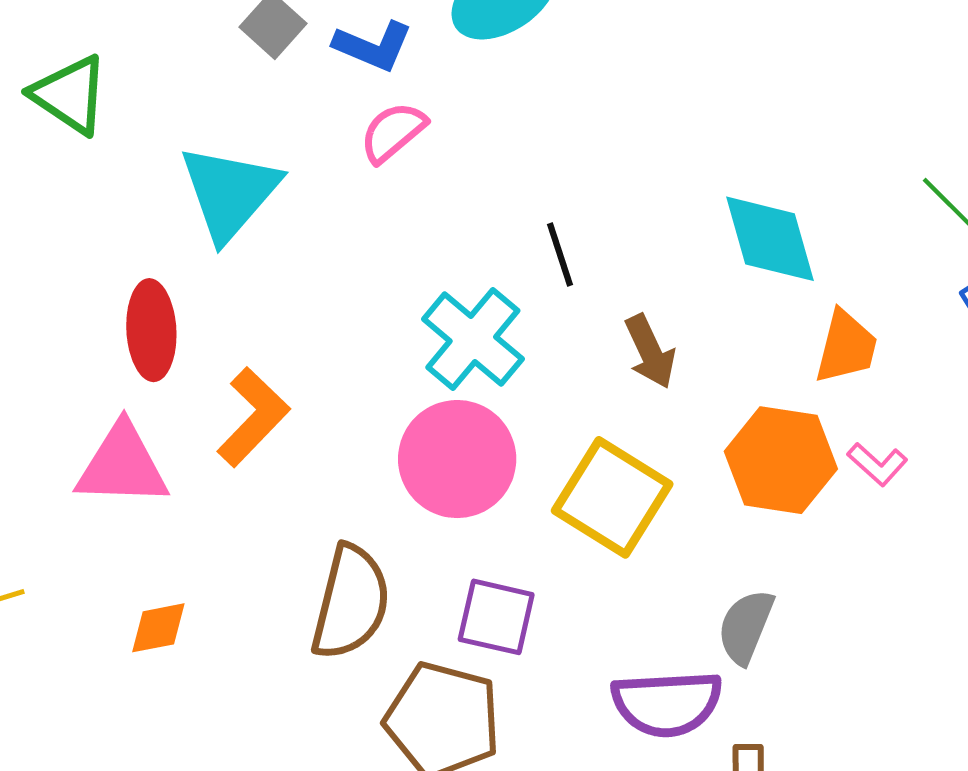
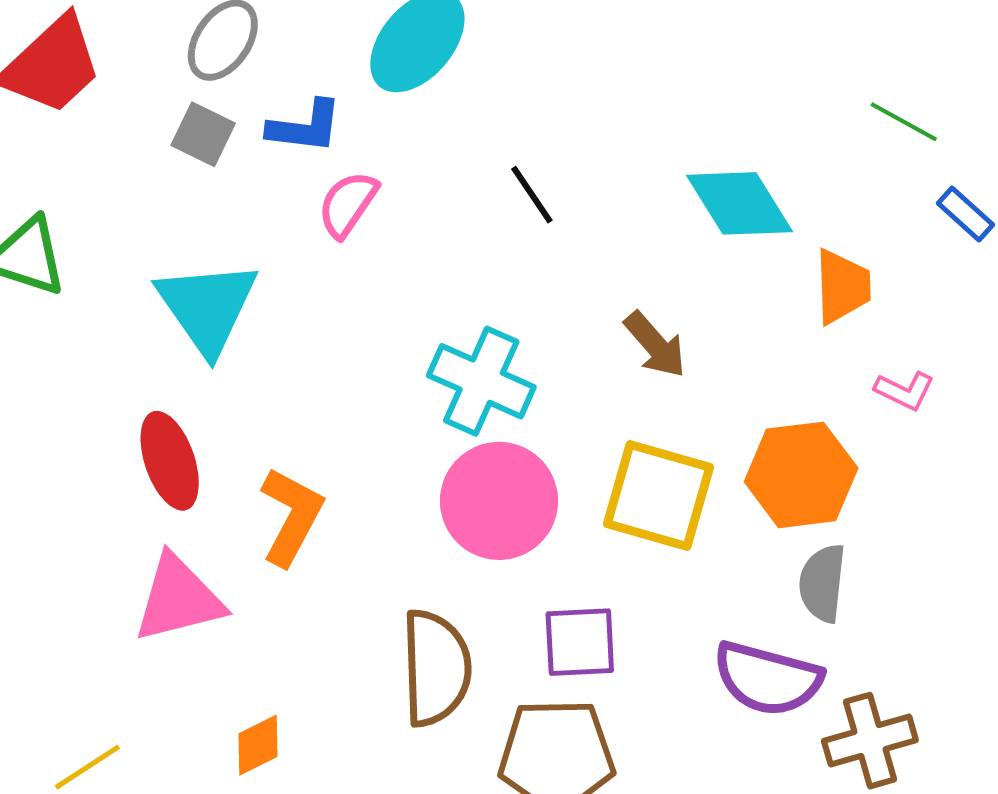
black line: (560, 254) -> (532, 195), moved
orange hexagon: (781, 460) -> (801, 475), moved
purple semicircle: (667, 703) -> (768, 679), turned 34

